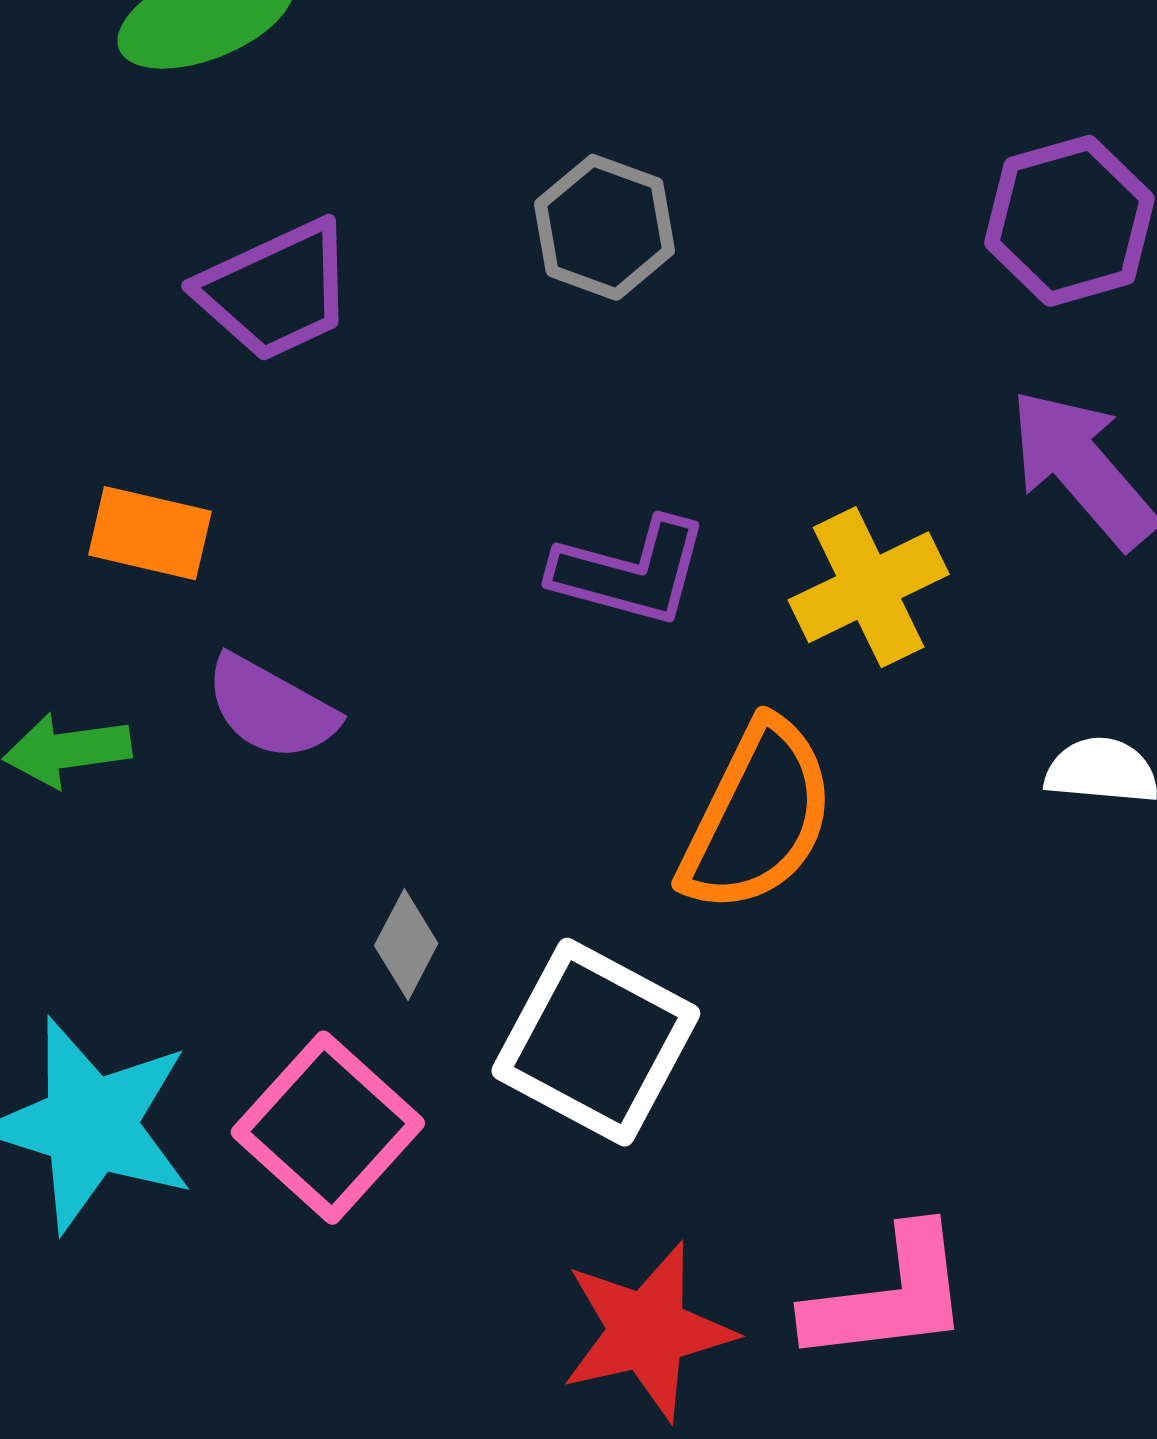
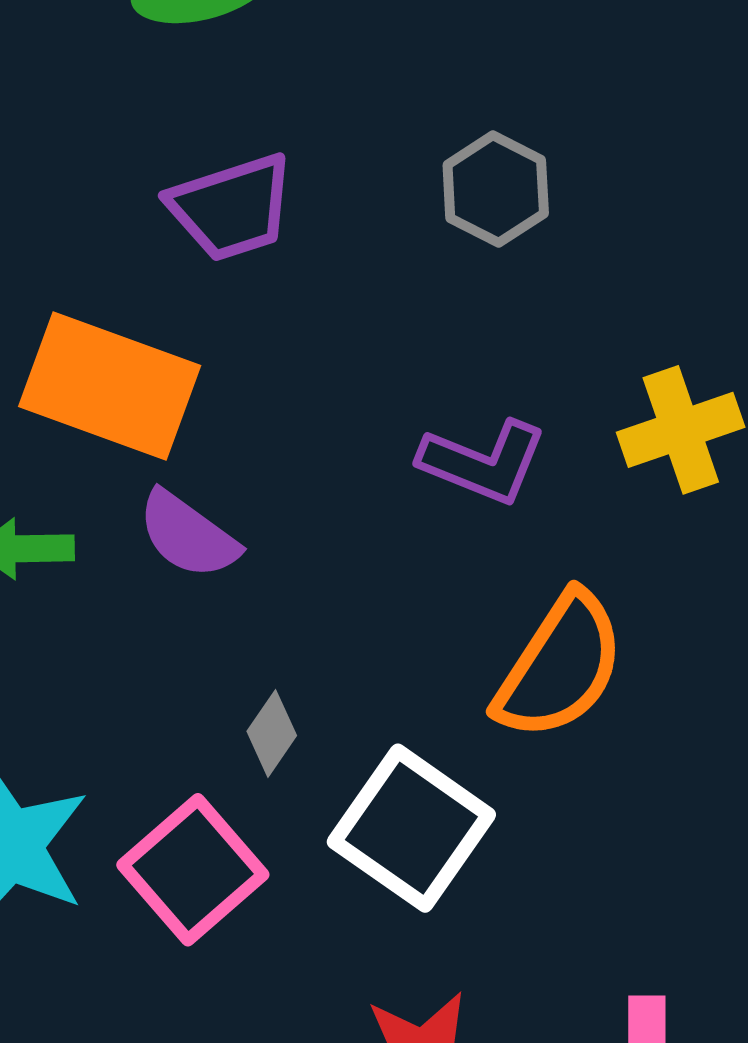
orange rectangle: (150, 533) -> (110, 386), size x1.8
yellow cross: (869, 587) -> (681, 430), moved

